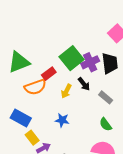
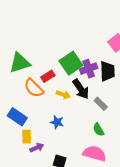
black arrow: (84, 84) -> (81, 89), size x1.5
orange semicircle: (35, 87) -> (34, 88), turned 60
yellow arrow: (66, 91) -> (63, 95), turned -104
yellow rectangle: (32, 138) -> (27, 137), turned 32

